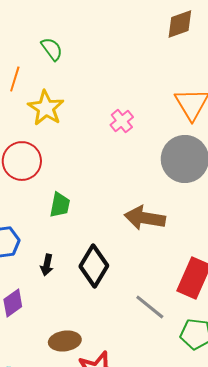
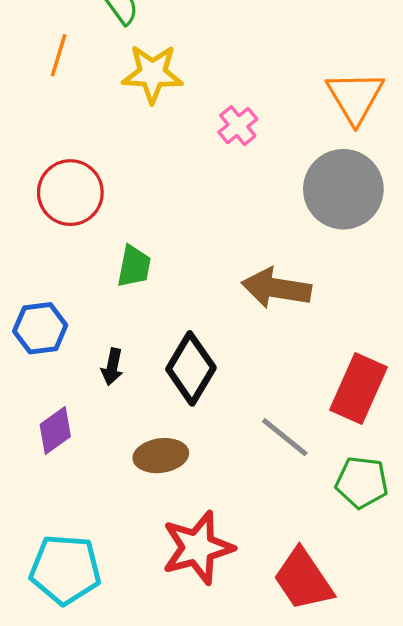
yellow star: (46, 108) -> (152, 74), moved, turned -30
brown ellipse: (65, 341) -> (161, 456), moved

